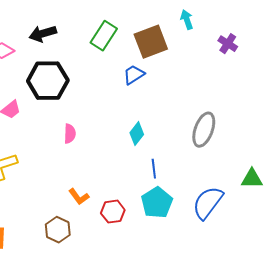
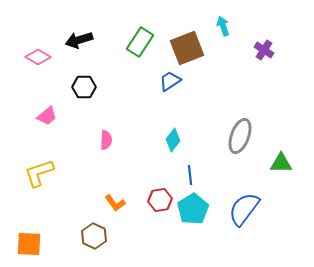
black hexagon: (48, 81) -> (84, 87), size x0.6
green triangle: (252, 179) -> (281, 163), moved
red hexagon: (113, 212) -> (160, 200), moved

